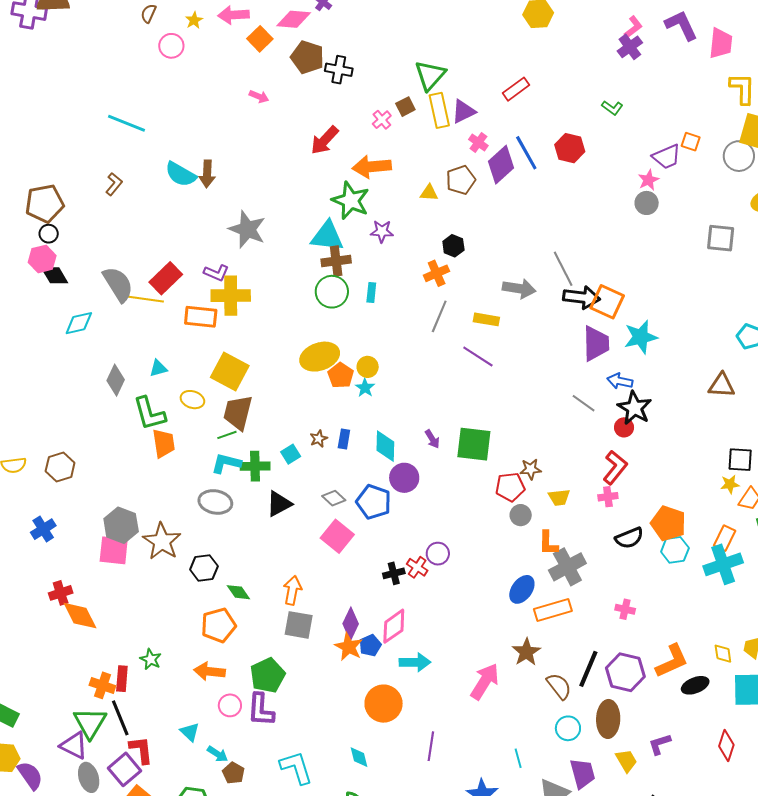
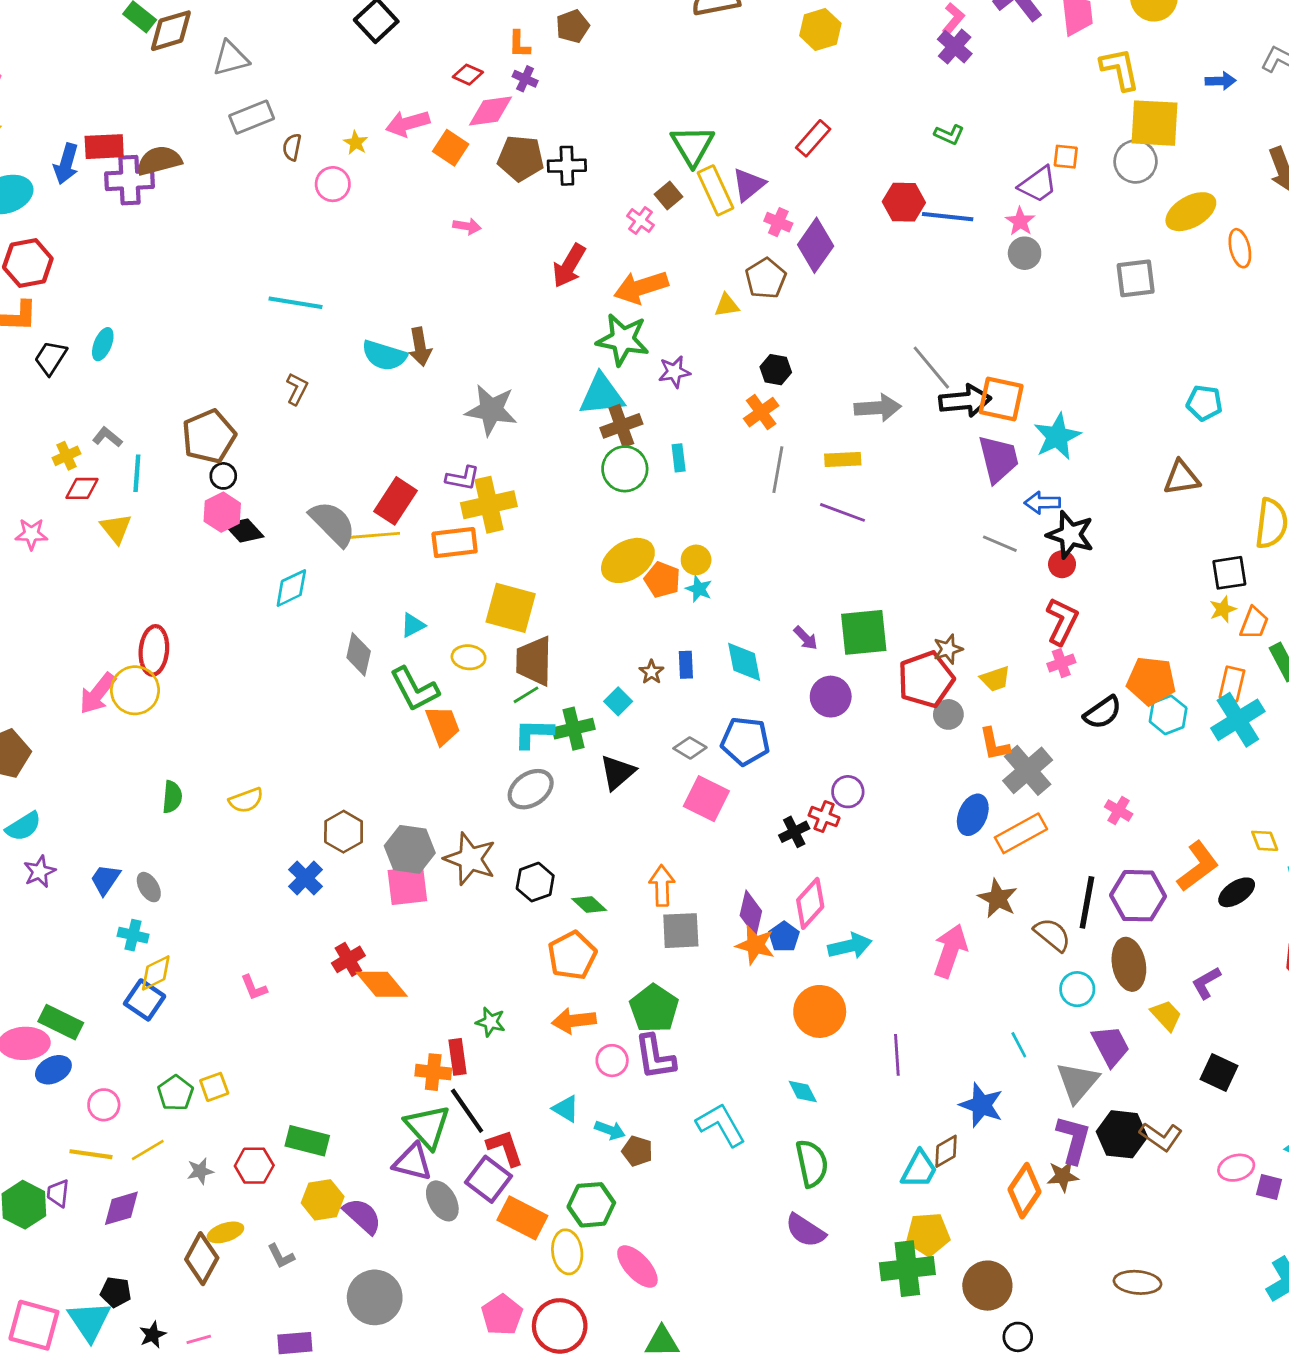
blue line: (526, 153) -> (948, 217), moved, turned -42
brown hexagon: (60, 467) -> (344, 832), moved
purple circle: (404, 478) -> (831, 697), moved
red pentagon: (510, 487) -> (926, 679), size x1.4
gray ellipse: (215, 502) -> (531, 789), turned -32
pink cross: (625, 609) -> (1119, 810), turned 30

